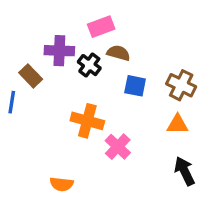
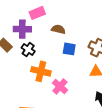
pink rectangle: (101, 27) -> (37, 13), moved
black cross: (89, 65) -> (28, 50), moved

